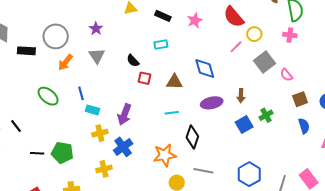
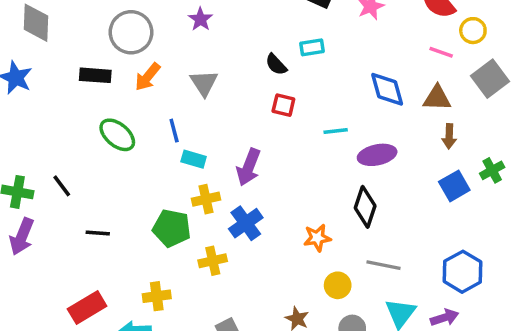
pink line: (236, 47) -> (441, 52), turned 64
black rectangle: (26, 51) -> (95, 75), moved
gray triangle: (97, 56) -> (204, 83), moved
black semicircle: (133, 61) -> (276, 64), moved
brown triangle: (174, 82) -> (437, 98), moved
purple ellipse: (212, 103) -> (377, 155), moved
cyan line: (172, 113) -> (336, 131), moved
green pentagon: (62, 153) -> (172, 228), moved
orange star: (165, 155) -> (317, 238), size x0.7

